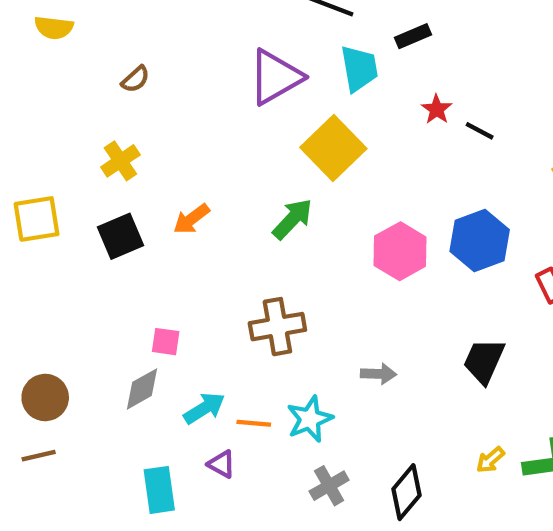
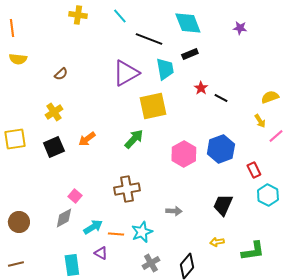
yellow semicircle: (54, 28) -> (18, 59), moved
yellow square: (333, 148) -> (153, 106), turned 32
pink square: (166, 342) -> (75, 196), turned 32
brown line: (39, 456) -> (16, 264), moved
yellow arrow: (490, 460) -> (217, 242), moved, turned 32

